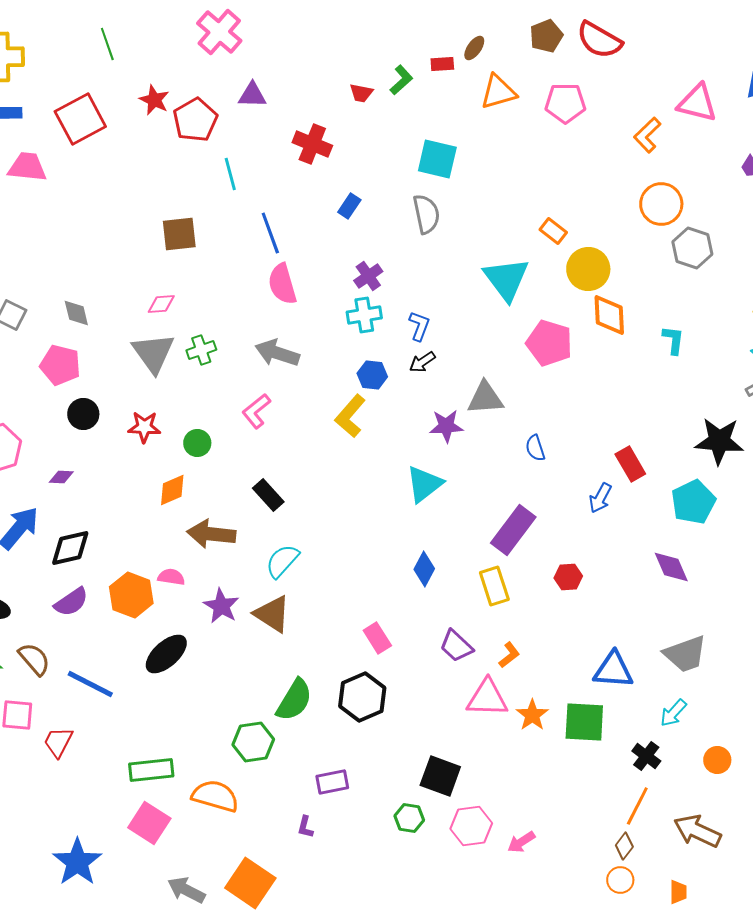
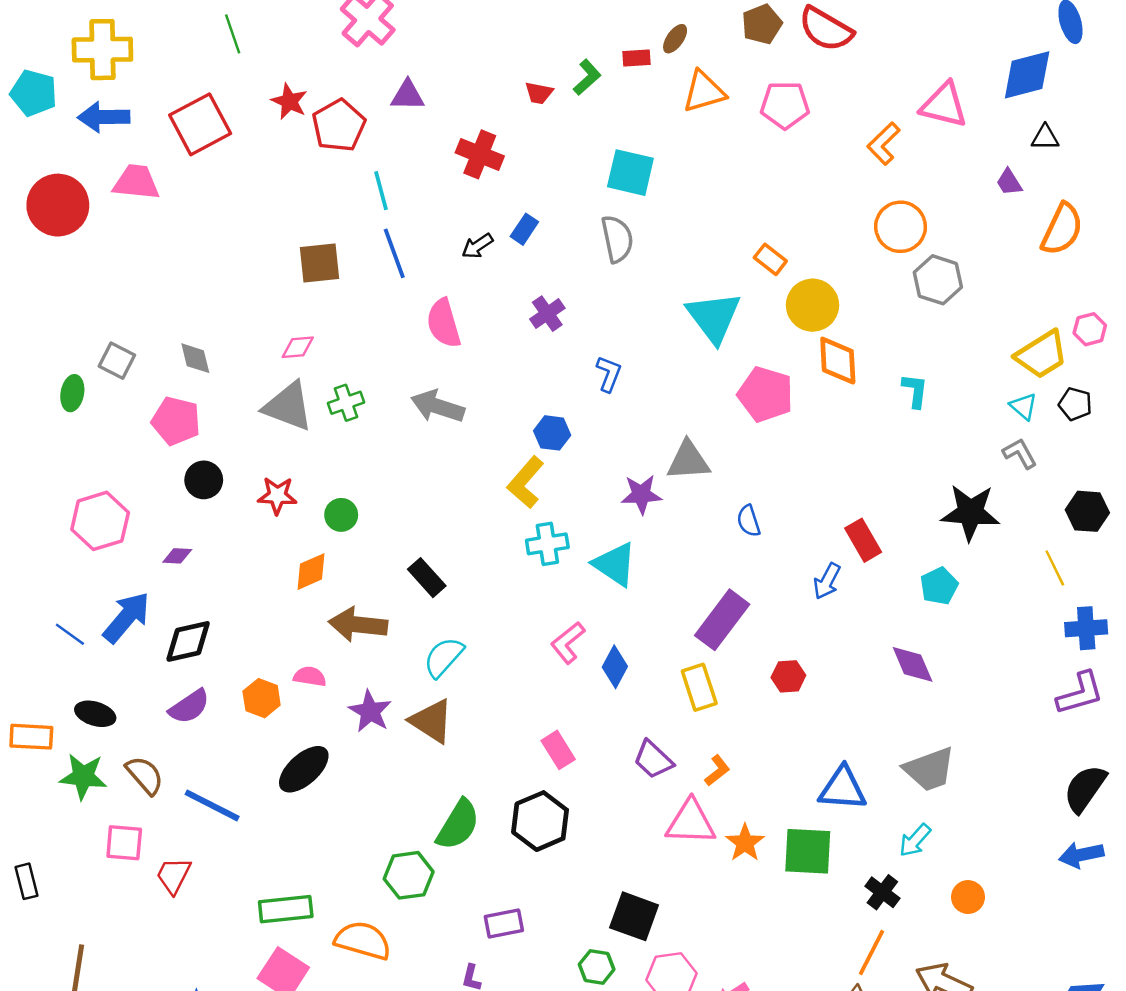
blue line: (270, 233) -> (394, 253), moved
cyan cross: (364, 315) -> (547, 544), moved
gray triangle: (153, 353) -> (288, 406), turned -33
black arrow: (422, 362) -> (477, 246), moved
pink L-shape: (256, 411) -> (568, 643), moved
cyan triangle: (424, 484) -> (615, 564), turned -48
cyan pentagon: (693, 502) -> (939, 586), size x0.7
orange hexagon: (131, 595) -> (262, 698), size x0.7

